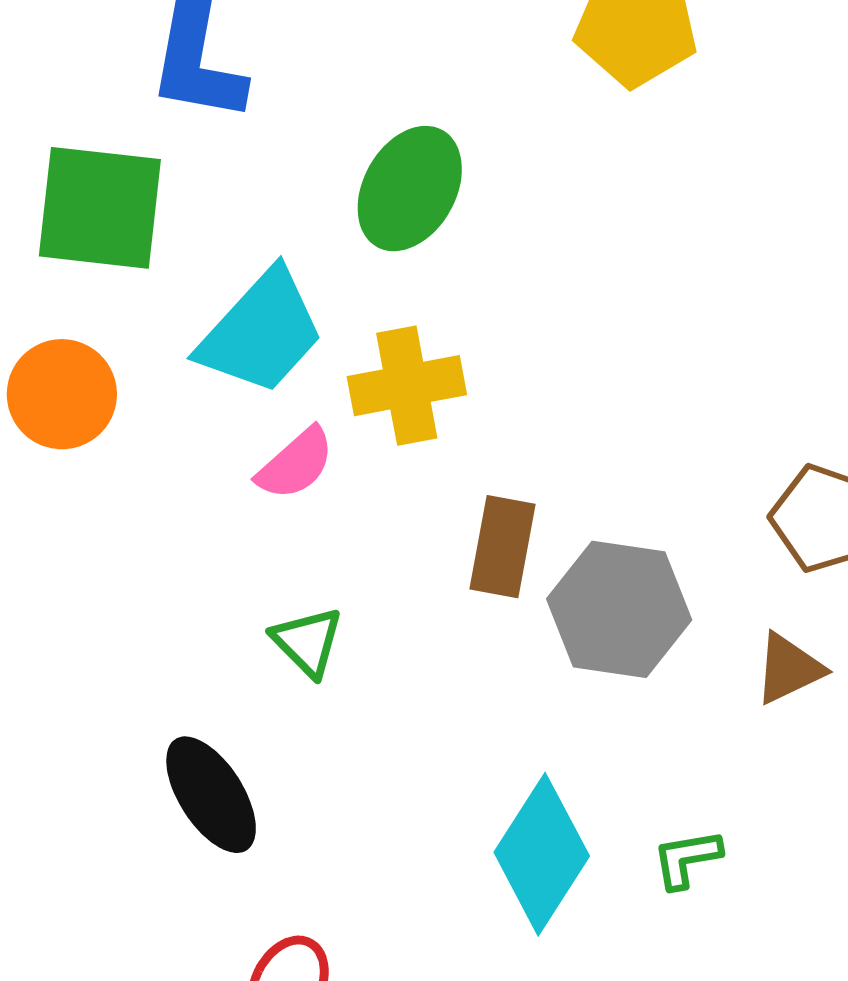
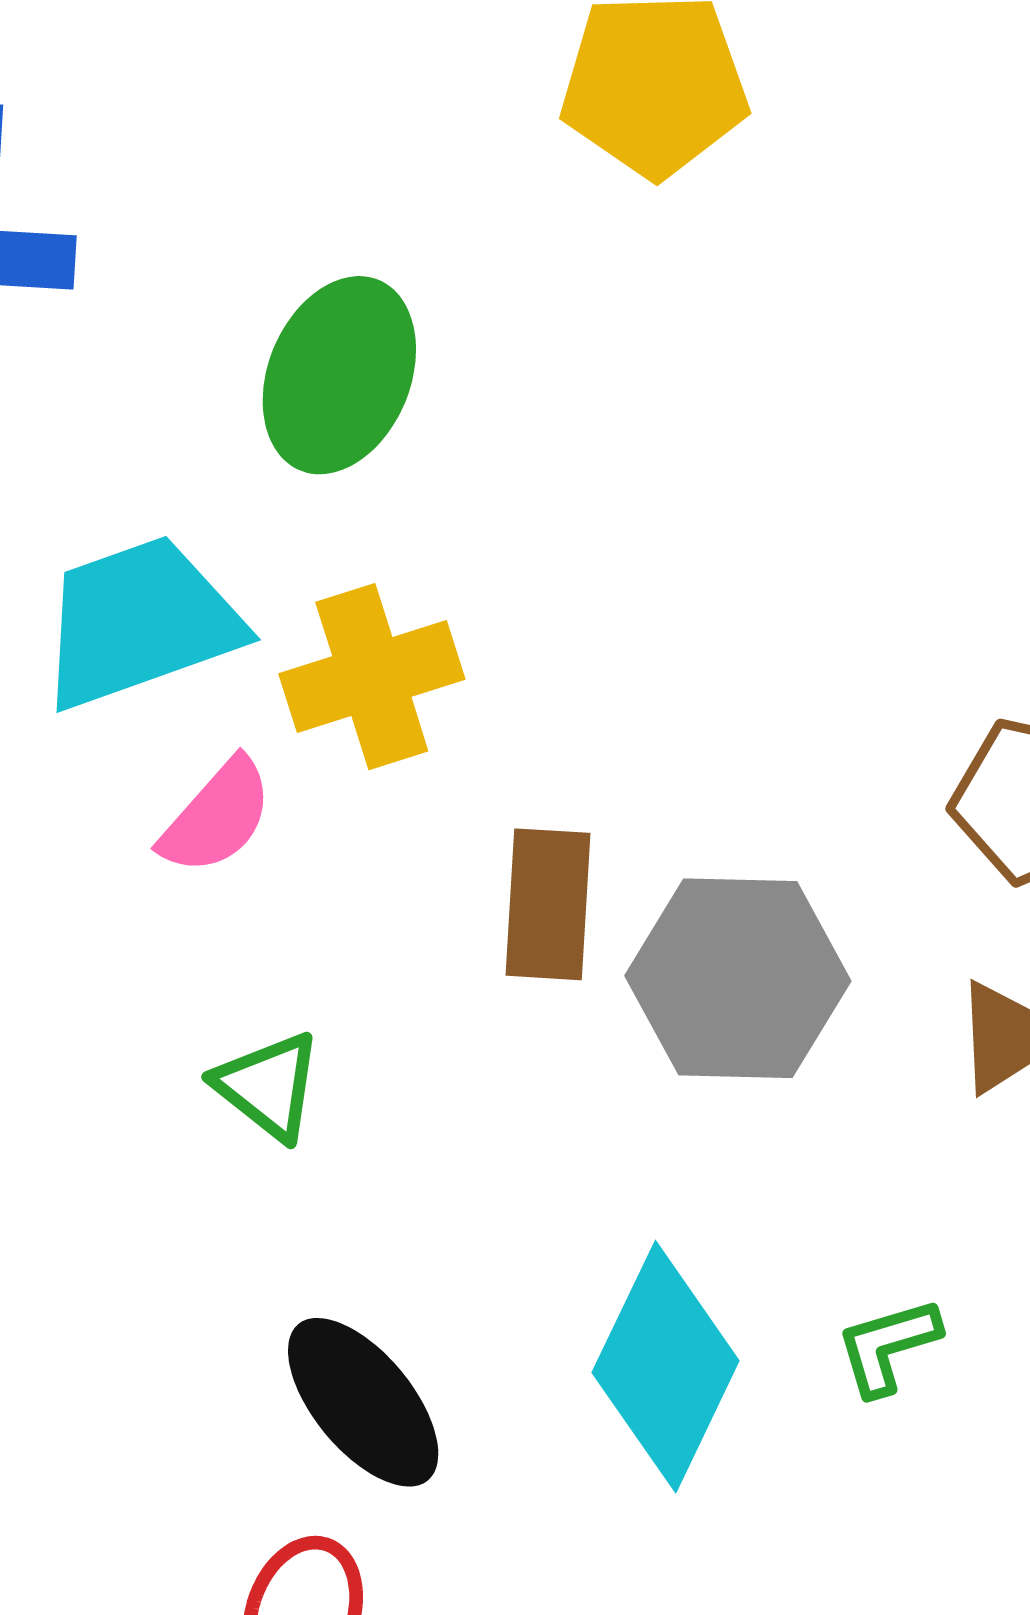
cyan trapezoid: (261, 332) -> (140, 622), turned -145
black ellipse: (211, 795) -> (363, 1402), moved

